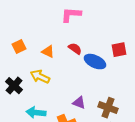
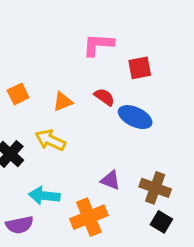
red square: (119, 50) -> (140, 68), moved
orange triangle: (48, 52) -> (63, 102), turned -48

